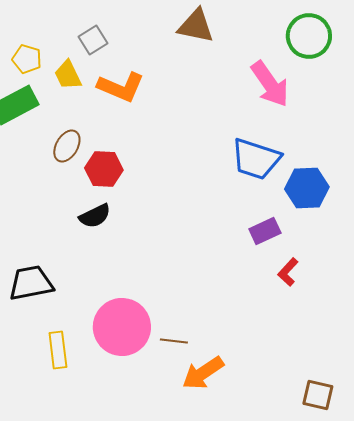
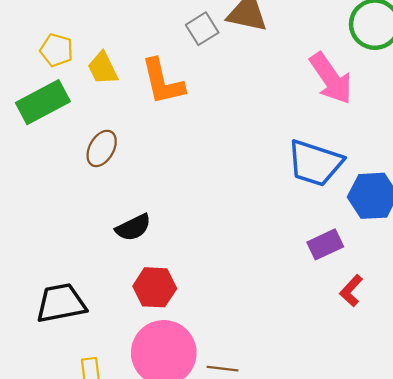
gray square: (93, 40) -> (202, 29), moved
orange L-shape: (121, 87) -> (163, 82), turned 54
red hexagon: (104, 169) -> (155, 287), moved

